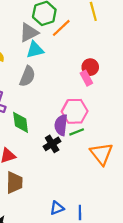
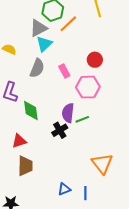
cyan triangle: (35, 50) -> (44, 44), turned -30
pink rectangle: (86, 78) -> (64, 71), moved
pink hexagon: (75, 111) -> (88, 87), moved
orange triangle: (101, 154) -> (102, 164), moved

